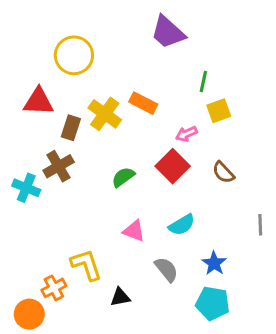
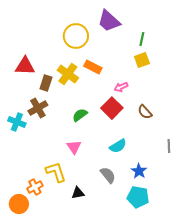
yellow circle: (74, 55) -> (76, 36), moved
green line: (203, 82) -> (142, 39), moved
yellow square: (219, 111) -> (142, 60), moved
pink triangle: (134, 231) -> (74, 147), moved, turned 35

